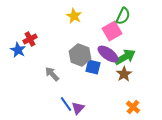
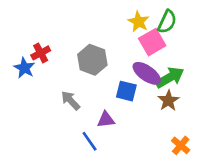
yellow star: (74, 16) -> (139, 22), moved
gray hexagon: (80, 55) -> (92, 60), moved
purple triangle: (78, 108) -> (106, 120), moved, turned 40

